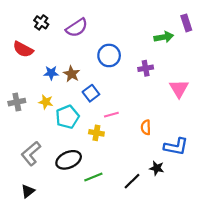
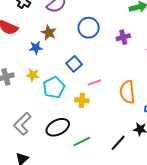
brown star: (72, 74) -> (49, 33), moved
orange semicircle: (146, 127) -> (127, 92), size x1.6

